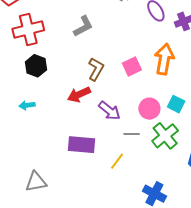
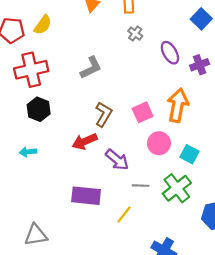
pink circle: (149, 109) -> (159, 143), moved

